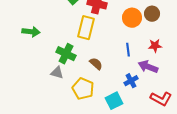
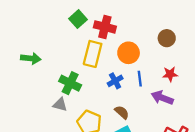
orange circle: (132, 18) -> (129, 53), moved
brown semicircle: (96, 64) -> (122, 112), moved
blue cross: (131, 81) -> (115, 81), moved

